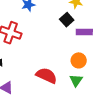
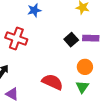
black square: (67, 20) -> (71, 40), moved

